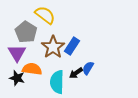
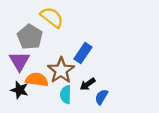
brown star: (53, 47) -> (61, 70), moved
blue semicircle: (88, 68) -> (101, 97), moved
cyan semicircle: (57, 82) -> (66, 95), size x0.7

